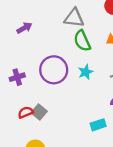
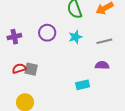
purple circle: (54, 70) -> (47, 33), size x0.7
gray square: (39, 112) -> (31, 69), turned -32

